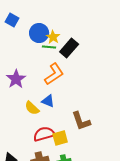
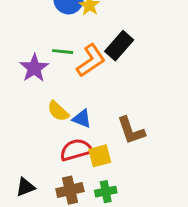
green line: (49, 47) -> (63, 52), moved
black rectangle: (69, 48) -> (119, 46), moved
blue triangle: (48, 101) -> (82, 119), moved

